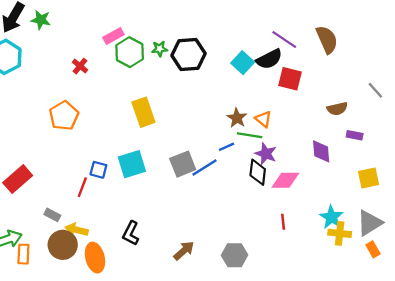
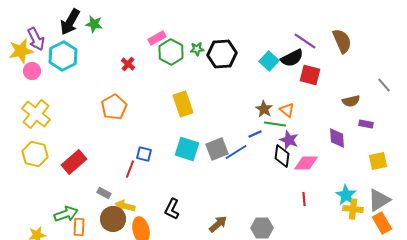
cyan square: (132, 164) -> (187, 149), moved, turned 35
orange rectangle: (373, 249) -> (382, 223), size x1.5

